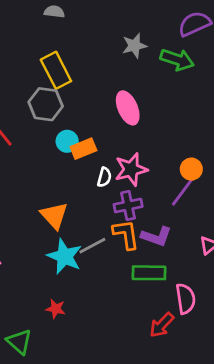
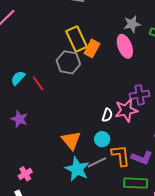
pink ellipse: (128, 108) -> (125, 46), moved
cyan circle: (67, 141) -> (102, 139), moved
orange rectangle: (83, 149) -> (92, 48), moved, turned -42
purple cross: (128, 206) -> (140, 95), moved

